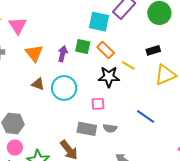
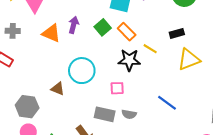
green square: (83, 47) -> (103, 27), turned 35
orange triangle: (34, 53) -> (51, 33), turned -30
purple arrow: (63, 54) -> (74, 25), moved
brown triangle: (38, 84) -> (58, 89), moved

